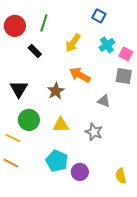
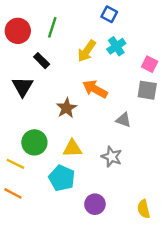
blue square: (99, 16) -> (109, 14), moved
cyan cross: (107, 45) -> (116, 46), moved
black triangle: (19, 89) -> (23, 87), moved
cyan pentagon: (57, 161) -> (62, 178), moved

